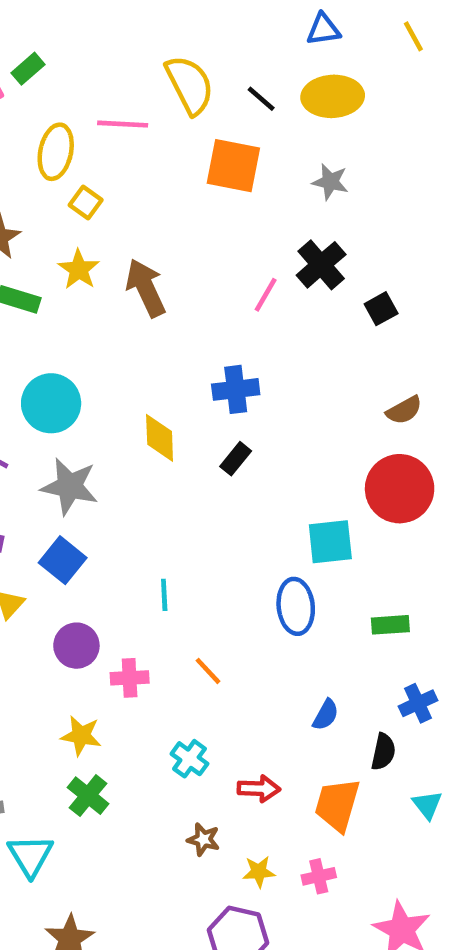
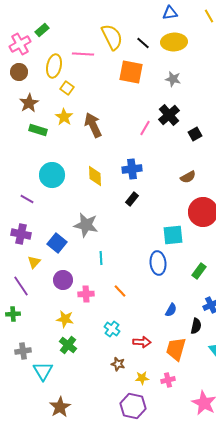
brown semicircle: (404, 410) -> (188, 177), moved
yellow diamond: (160, 438) -> (95, 176), moved
gray star: (70, 486) -> (86, 225), moved
green rectangle: (390, 625) -> (199, 271), turned -49

